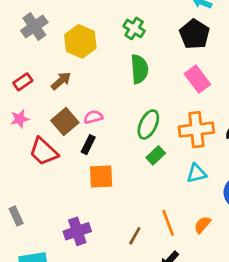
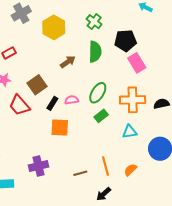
black pentagon: (195, 34) -> (125, 41), moved, turned 30
brown arrow: (61, 81) -> (68, 62), moved
pink semicircle: (93, 117) -> (72, 100), moved
brown line: (135, 236) -> (80, 173), turned 40

